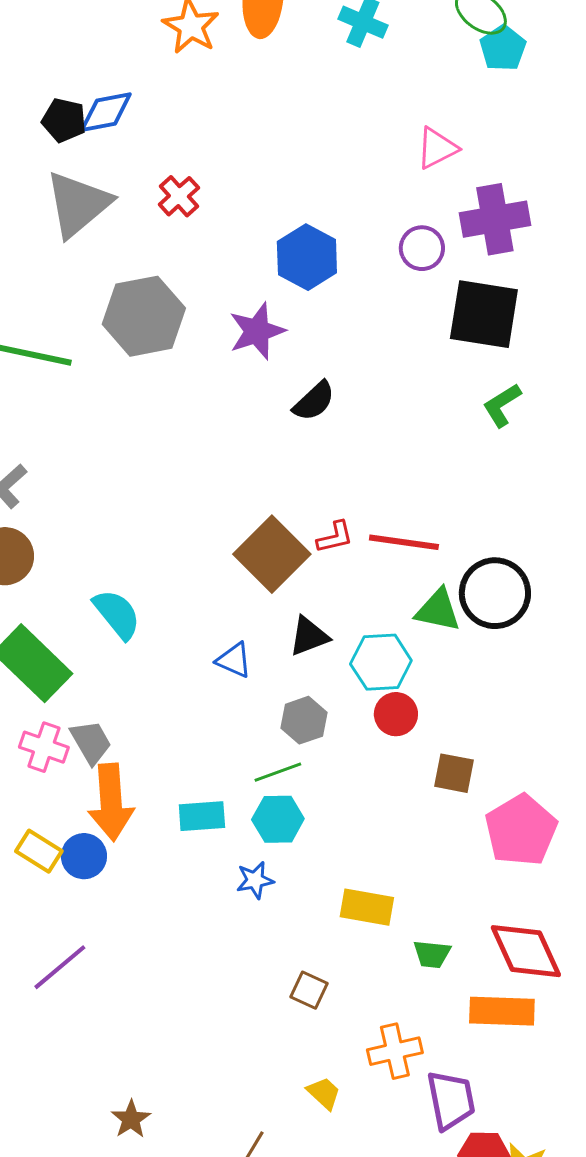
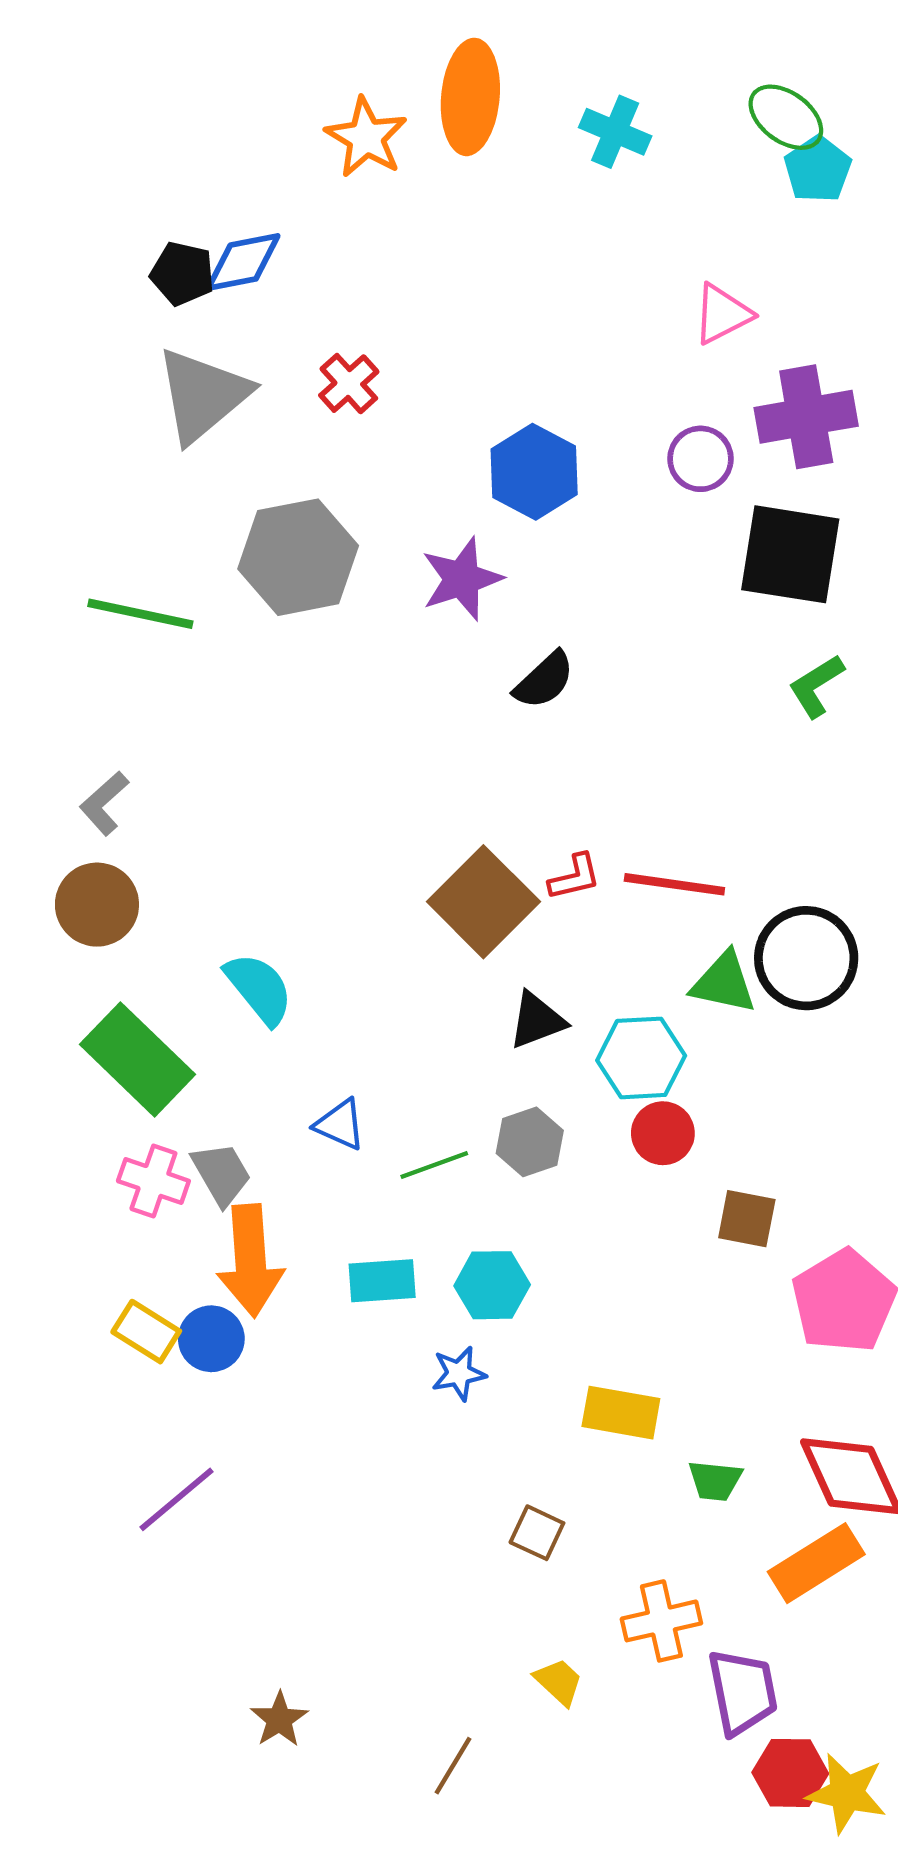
blue triangle: (234, 660) -> (340, 1125), moved
green line: (278, 772) -> (434, 1165), moved
orange rectangle: (502, 1011) -> (816, 1563), turned -34

